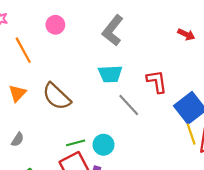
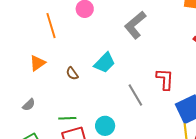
cyan trapezoid: (110, 74) -> (105, 63), moved, turned -55
brown semicircle: (57, 96) -> (72, 73), size x0.5
green line: (76, 143) -> (67, 118), moved

